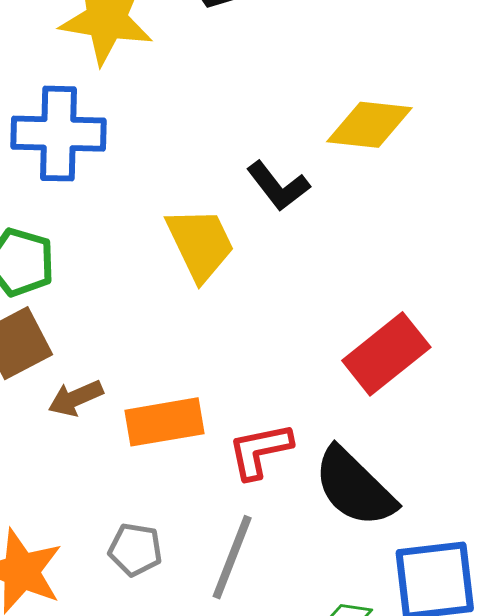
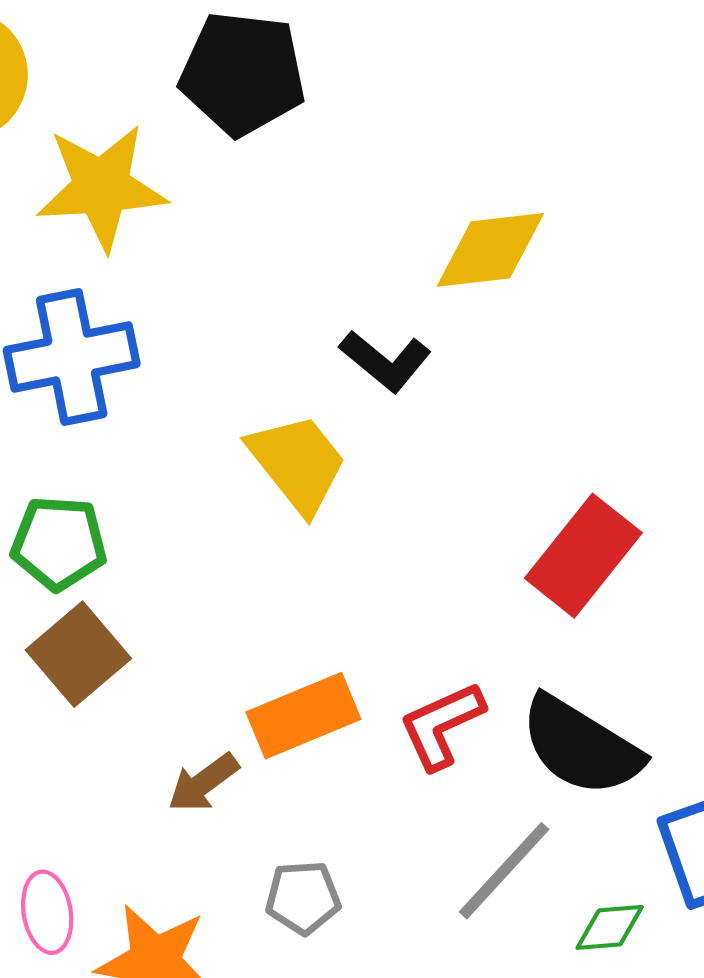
brown arrow: (76, 398) -> (203, 783), moved
gray line: (232, 557) -> (504, 871), moved, turned 34

